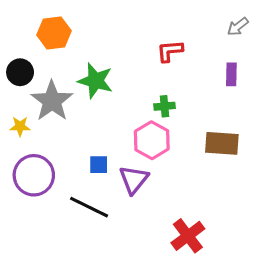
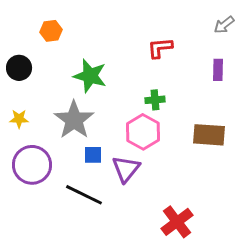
orange hexagon: (54, 33) -> (51, 31), size x0.7
gray star: (52, 101) -> (74, 120), moved

